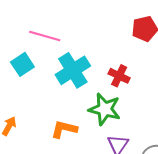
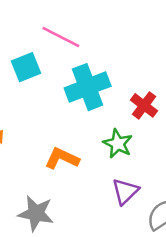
green star: (105, 109) -> (118, 144), size x0.7

